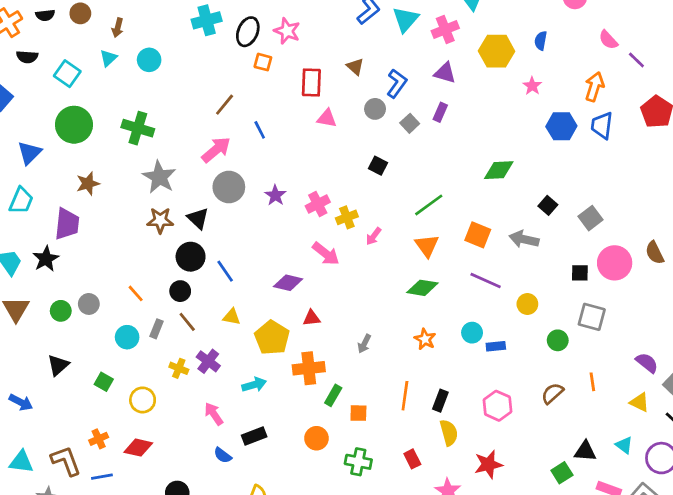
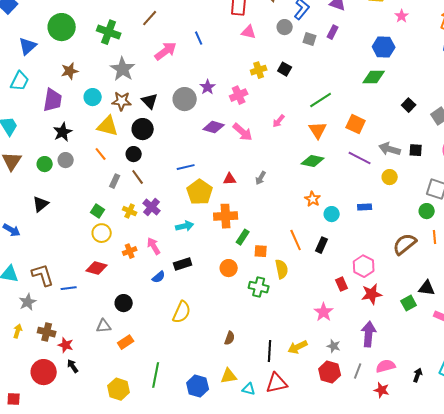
brown line: (225, 105) -> (150, 18), moved
gray square: (410, 123) -> (310, 39), turned -32
blue hexagon: (561, 126) -> (384, 47), moved
gray circle: (229, 187) -> (185, 99), moved
yellow cross: (347, 217) -> (259, 70), moved
gray arrow: (524, 239) -> (390, 149), moved
black star: (46, 259) -> (63, 132), moved
blue line: (225, 271) -> (186, 167), moved, turned -72
black square: (580, 273) -> (416, 150), moved
purple diamond: (288, 283) -> (214, 127), moved
yellow triangle: (232, 317) -> (108, 126), moved, size x1.6
cyan circle: (472, 333) -> (332, 214), moved
cyan circle: (127, 337) -> (93, 97), moved
green circle: (558, 340) -> (427, 211), moved
gray arrow: (364, 344) -> (261, 178), moved
green square: (104, 382) -> (98, 211), moved
brown semicircle: (552, 393) -> (405, 244), size x1.4
orange line: (405, 396) -> (296, 240), turned -35
pink hexagon: (498, 406) -> (364, 266), moved
yellow semicircle: (449, 433) -> (282, 269), moved
orange cross: (99, 439) -> (130, 251), moved
blue semicircle: (223, 455) -> (159, 277), turned -80
red rectangle: (412, 459) -> (342, 284), moved
red star: (488, 464) -> (372, 294), moved

